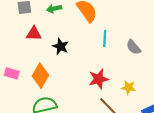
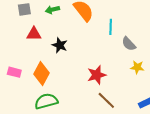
cyan line: (105, 39) -> (111, 27), moved
yellow star: (129, 87) -> (137, 67), moved

